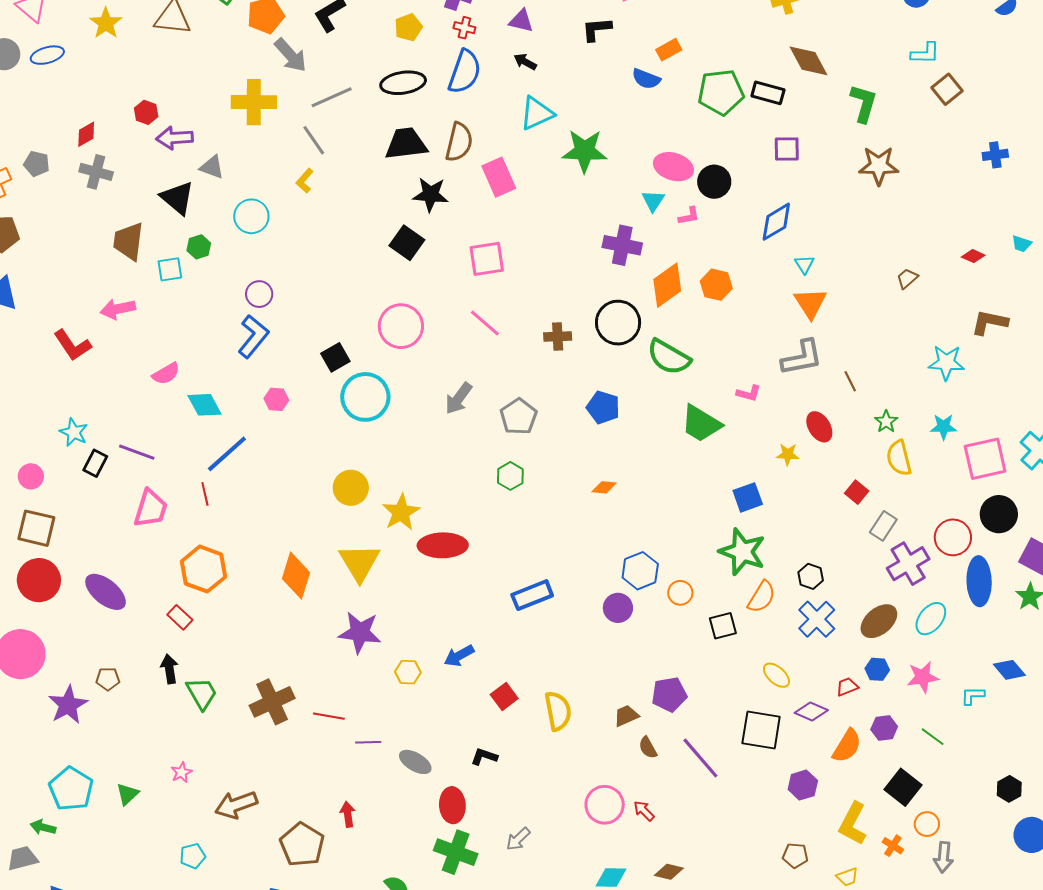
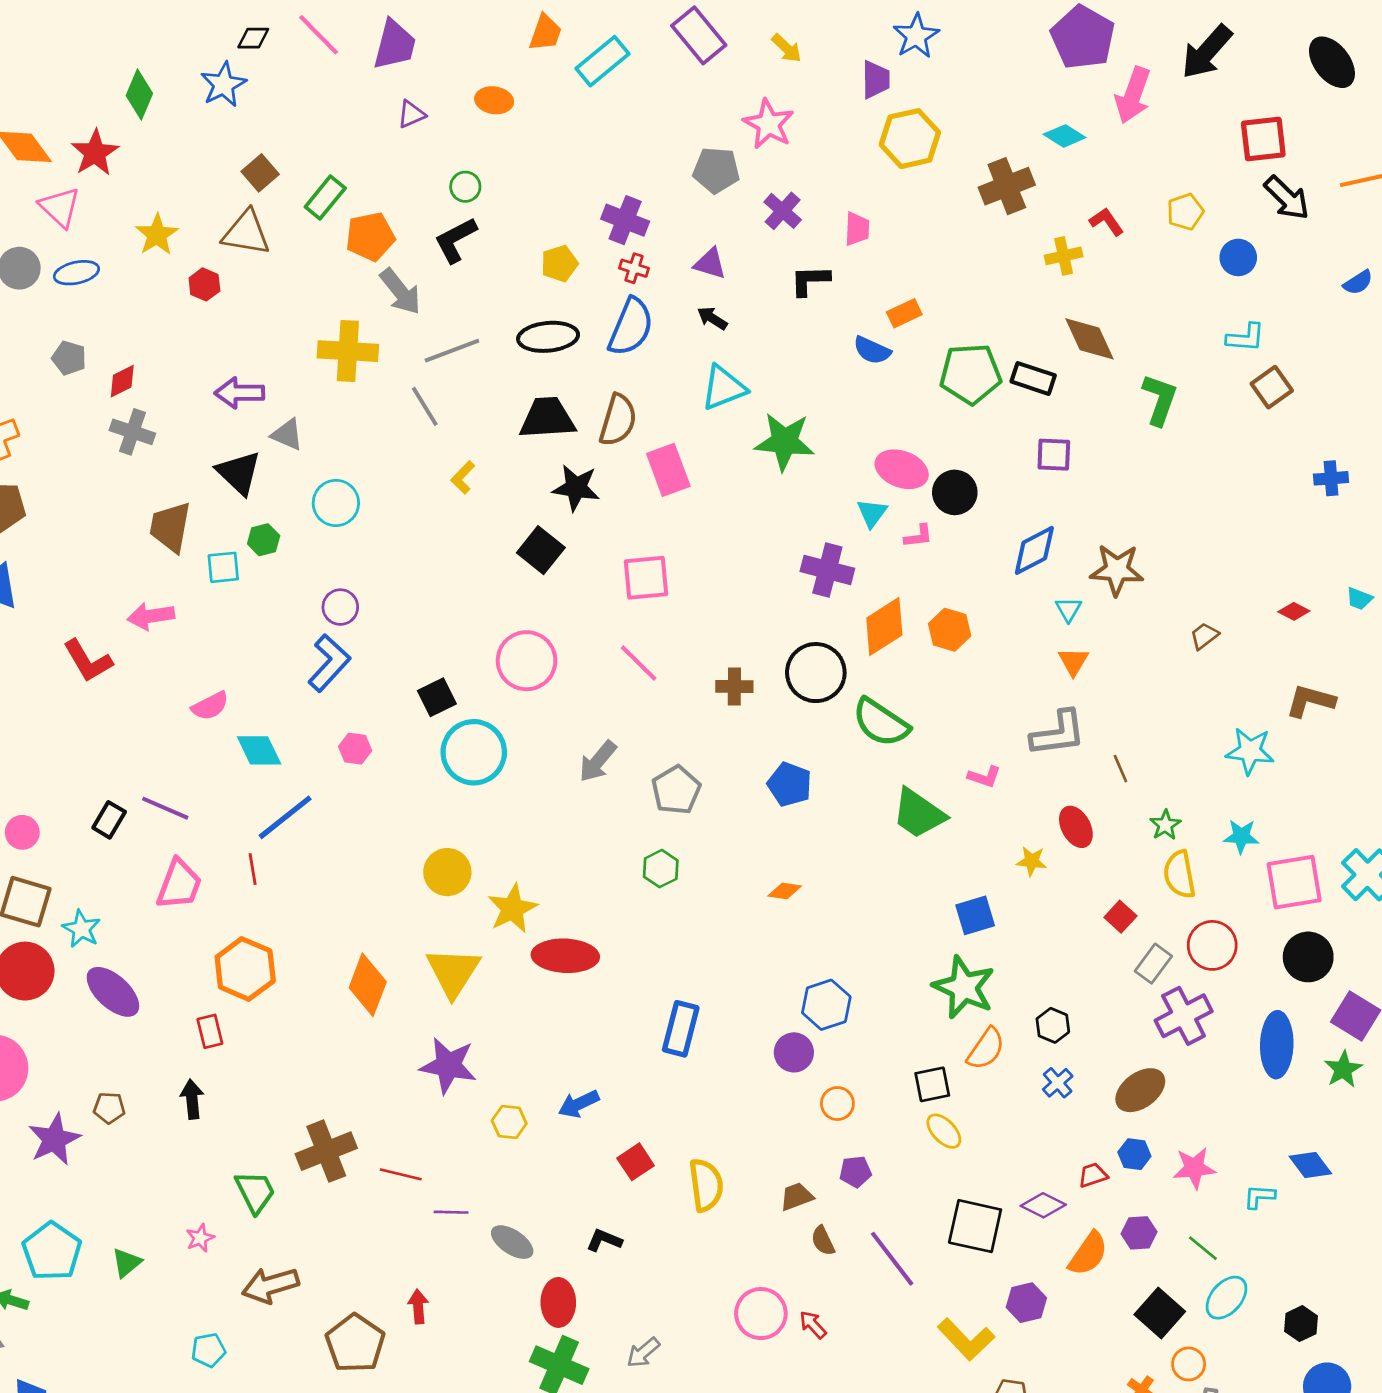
red hexagon: (146, 112) -> (204, 284), moved
gray pentagon: (37, 164) -> (69, 358), moved
brown star: (879, 166) -> (1117, 570), moved
yellow L-shape: (305, 181) -> (463, 477), moved
orange triangle: (810, 303) -> (1073, 661), size x0.7
cyan star: (74, 432) -> (81, 929), moved
red circle: (953, 537) -> (1212, 945), moved
orange circle: (680, 593) -> (837, 1104), moved
blue rectangle: (532, 595) -> (681, 1029), turned -57
red rectangle: (180, 617) -> (210, 1031), turned 30
blue cross: (817, 619) -> (1058, 1083), size x0.6
cyan ellipse: (931, 619) -> (1226, 1298), moved
yellow ellipse: (776, 675) -> (944, 1131), moved
green trapezoid: (202, 693) -> (255, 1192), moved
purple pentagon: (669, 694) -> (856, 1172), size x0.7
yellow L-shape: (853, 824) -> (966, 1339), moved, turned -75

